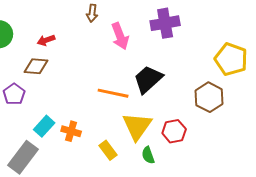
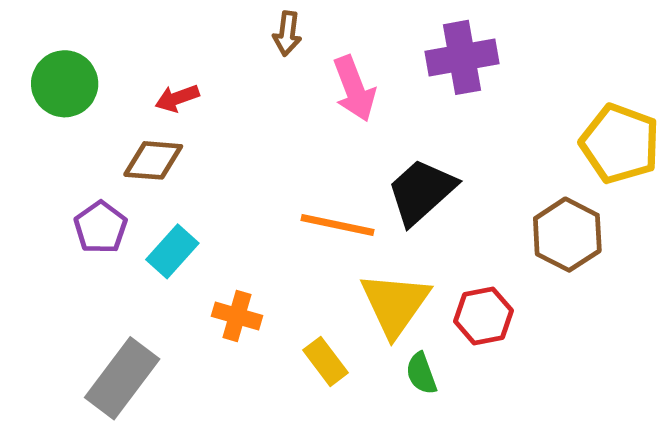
cyan rectangle: (44, 126) -> (172, 251), moved

